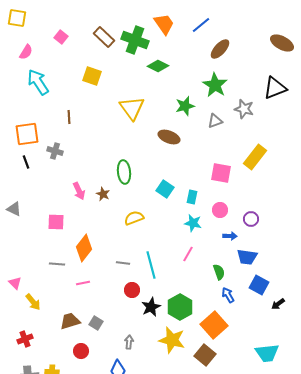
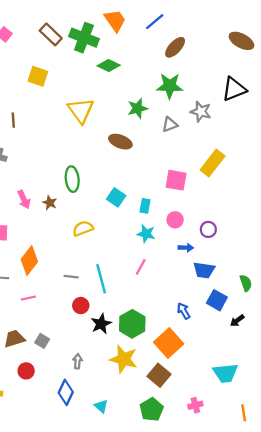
green star: (215, 85) -> (170, 86), turned -30
green semicircle: (219, 272) -> (246, 283), moved

